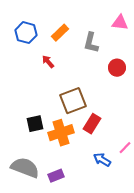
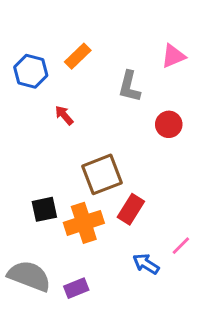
pink triangle: (120, 23) -> (173, 56), turned -30
orange rectangle: (60, 33) -> (78, 56), moved

